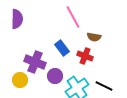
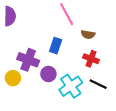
blue rectangle: (62, 48) -> (56, 46), turned 56
red cross: (85, 56) -> (91, 59), moved

